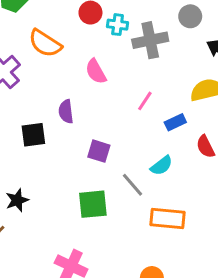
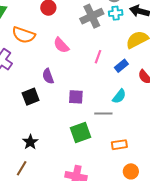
cyan cross: (118, 25) -> (116, 13), moved
gray line: (132, 185) -> (103, 113), turned -36
orange rectangle: (168, 219) -> (119, 145), moved, size x0.7

